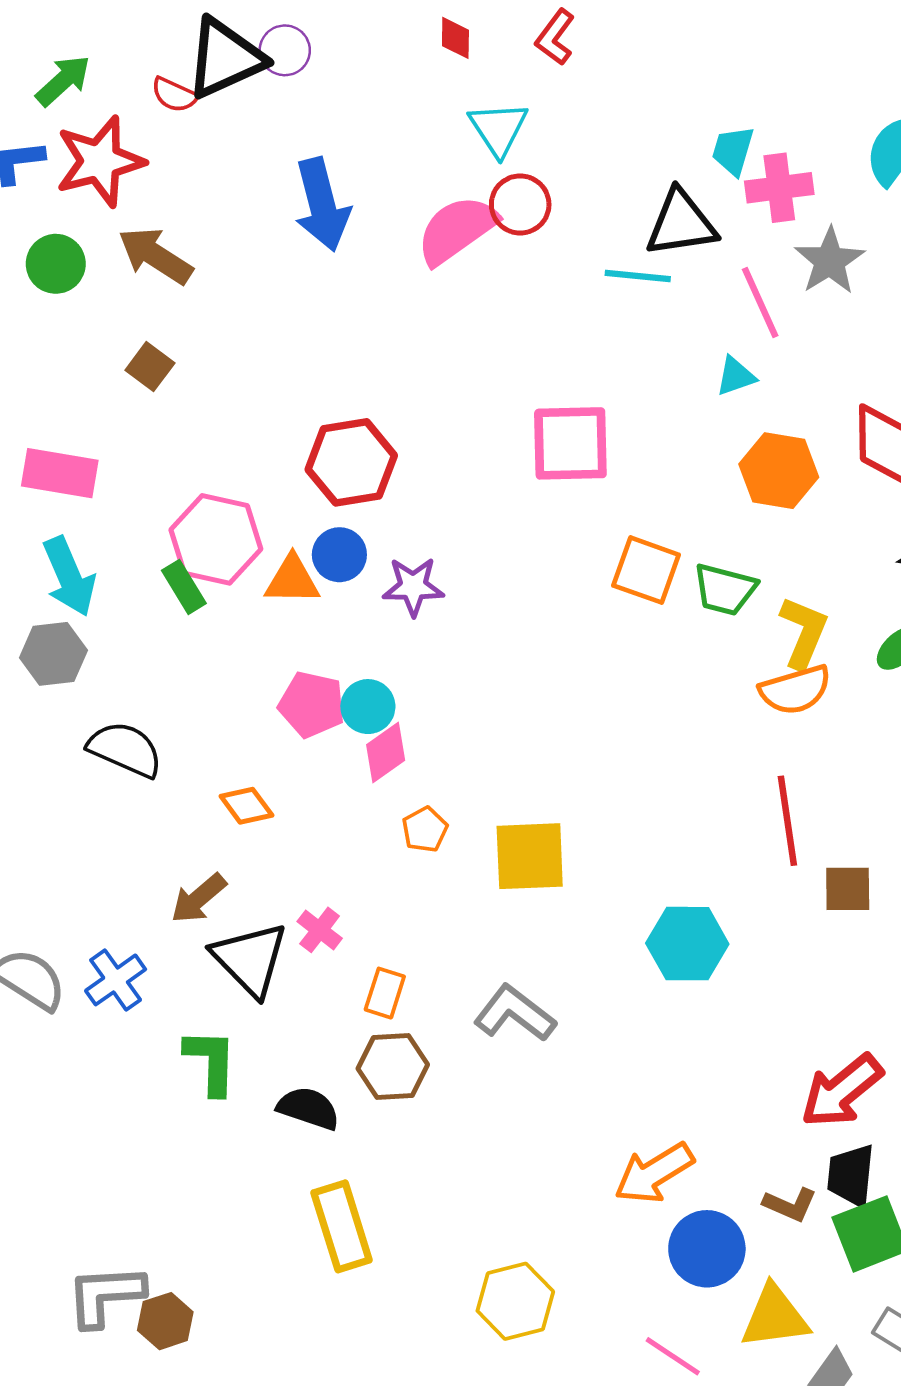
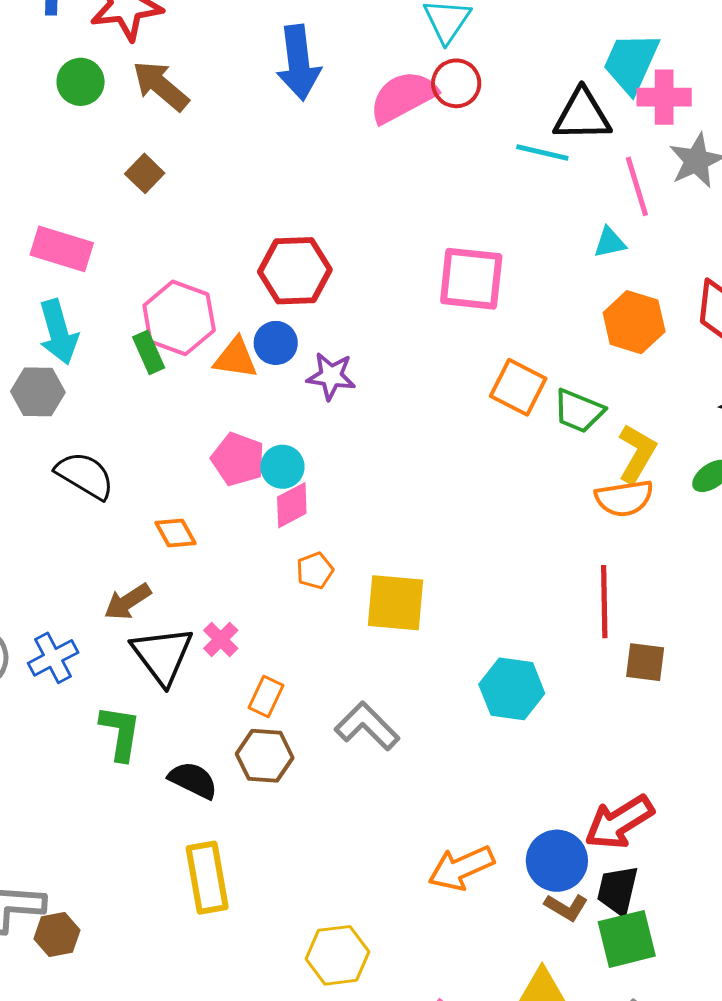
cyan trapezoid: (733, 151) -> (631, 63), size x1.6
blue circle: (707, 1249) -> (557, 861), moved

